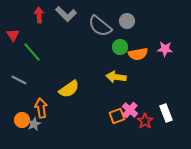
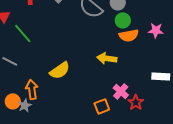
green circle: (120, 47) -> (123, 20), moved
white rectangle: (166, 113) -> (161, 76), moved, turned -66
orange square: (117, 116) -> (102, 106), moved

